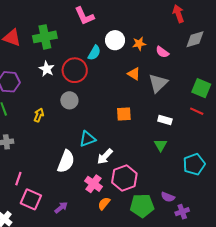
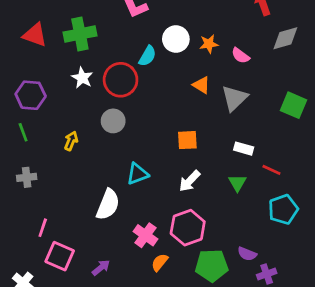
red line: (197, 111) -> (271, 170), moved
white arrow: (105, 156) -> (190, 181), moved

